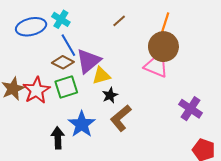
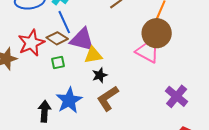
purple triangle: (88, 61) -> (82, 40), turned 48
green square: (66, 87) -> (58, 63), size x0.6
red star: (37, 90) -> (31, 43), moved

